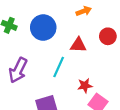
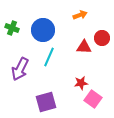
red triangle: (78, 45) -> (84, 47), moved
cyan line: (59, 67) -> (49, 57), moved

